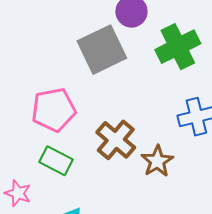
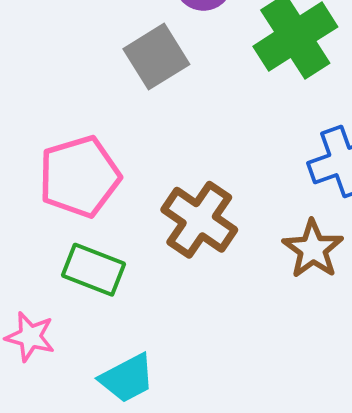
gray square: (102, 50) -> (156, 57), size x0.7
brown star: (157, 161) -> (313, 249), moved

